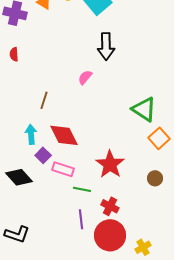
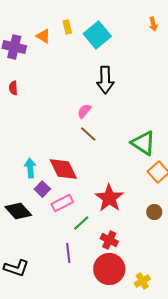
brown line: (44, 100) -> (88, 134), moved, turned -66
pink rectangle: (63, 169) -> (62, 203), turned -45
green line: (82, 189) -> (81, 223), turned -54
purple line: (81, 219) -> (68, 253), moved

